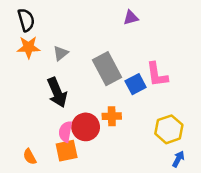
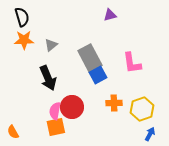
blue square: (136, 84) -> (98, 75), moved
orange cross: (112, 116) -> (114, 103), moved
orange semicircle: (30, 157) -> (13, 132), moved

